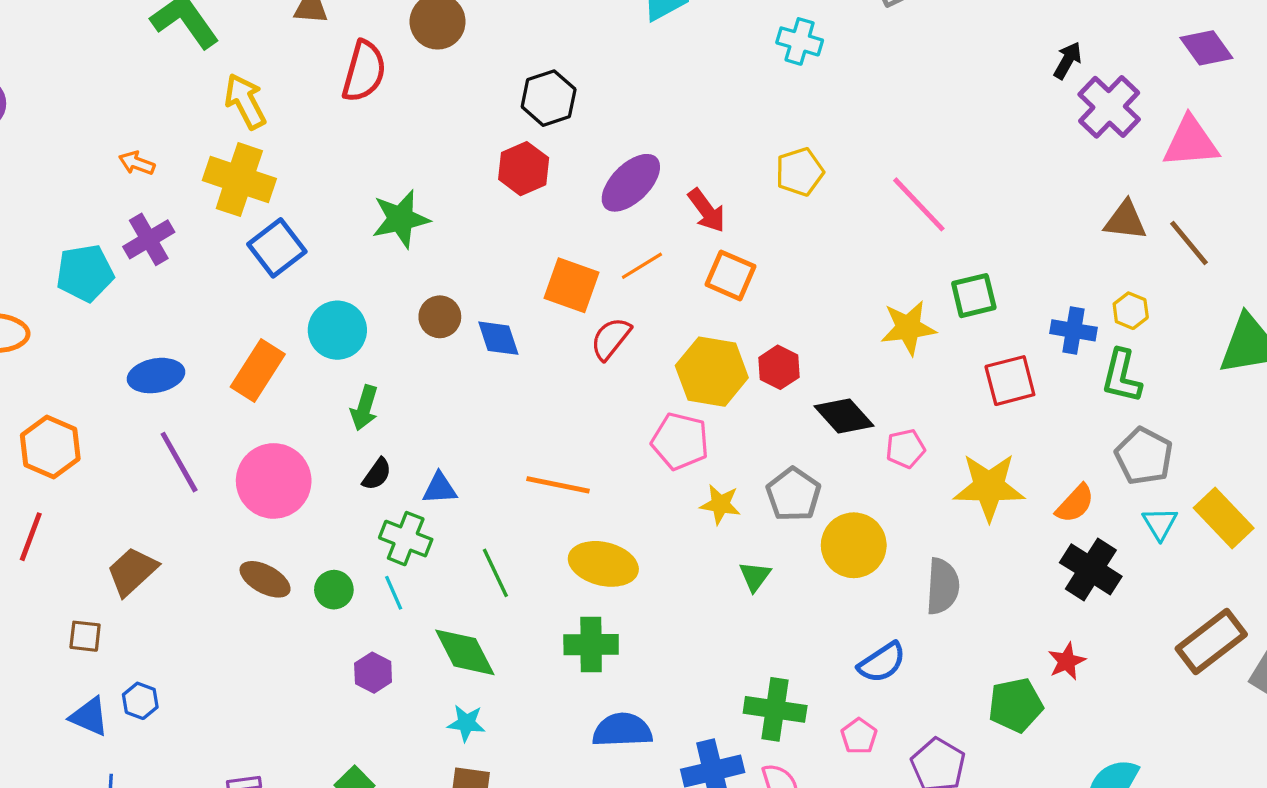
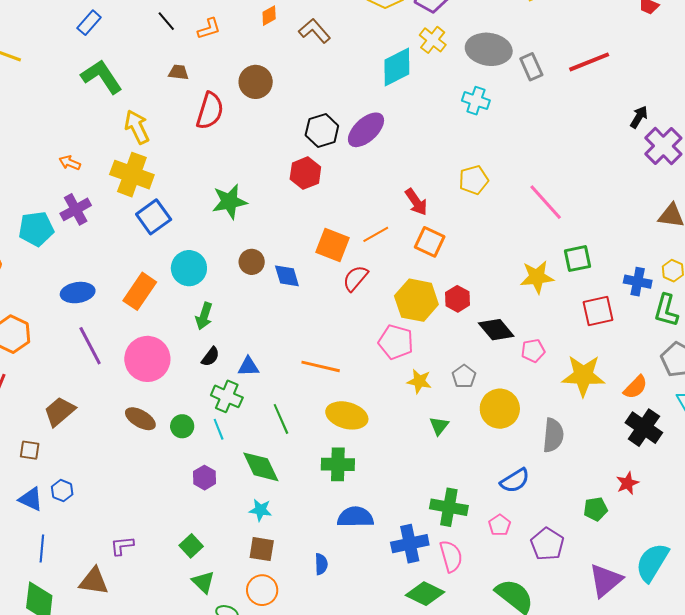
purple ellipse: (631, 183) -> (366, 130), moved
gray pentagon: (793, 494) -> (464, 376), size x0.7
green pentagon: (1016, 705) -> (596, 509), size x0.7

